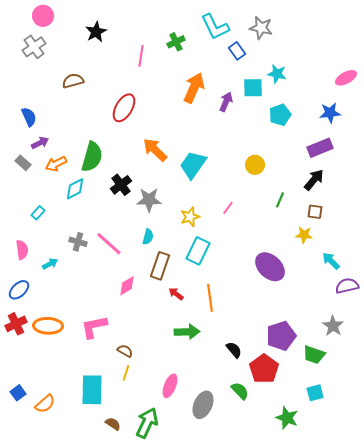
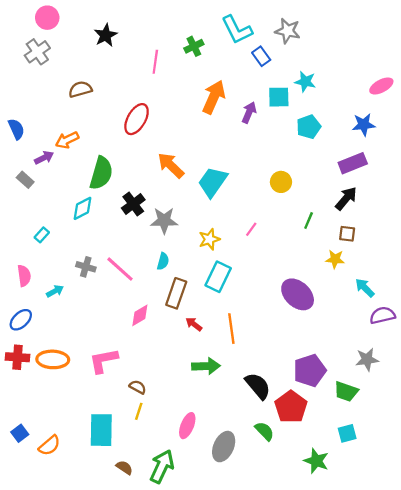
blue semicircle: (29, 117) -> (16, 129), moved
orange arrow: (56, 164) -> (67, 140), moved
red cross: (16, 324) -> (17, 357), turned 30
gray star: (333, 326) -> (367, 359), turned 30
black semicircle: (234, 350) -> (258, 386), size x1.5

